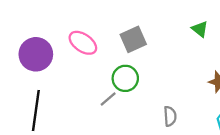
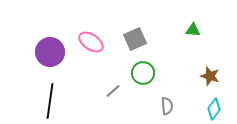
green triangle: (200, 29) -> (193, 30), turned -35
green circle: (125, 78) -> (143, 73), moved

